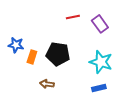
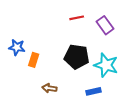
black pentagon: (58, 54) -> (77, 57), moved
blue rectangle: (99, 88) -> (93, 91), moved

